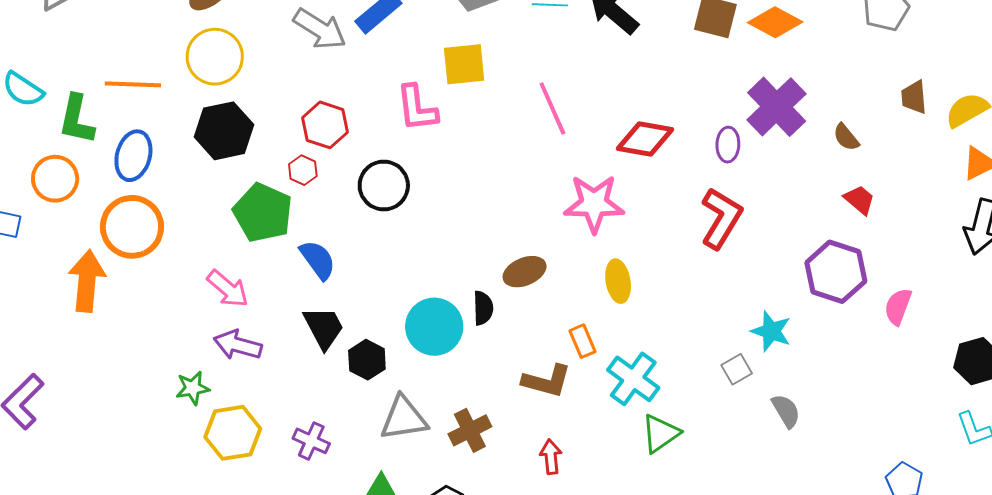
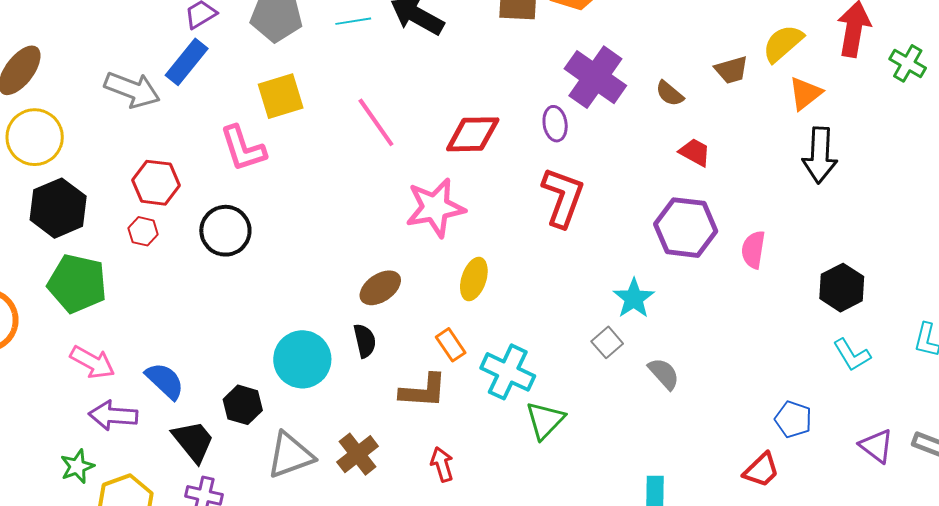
brown trapezoid: (914, 97) -> (731, 70), moved, turned -90
green pentagon: (263, 213) -> (77, 283), moved
blue semicircle: (318, 260) -> (165, 381), moved
yellow ellipse: (618, 281) -> (474, 279), turned 39
black semicircle: (483, 308) -> (365, 341), moved
black trapezoid: (324, 328) -> (193, 441), moved
cyan star: (771, 331) -> (634, 298), turned 30

